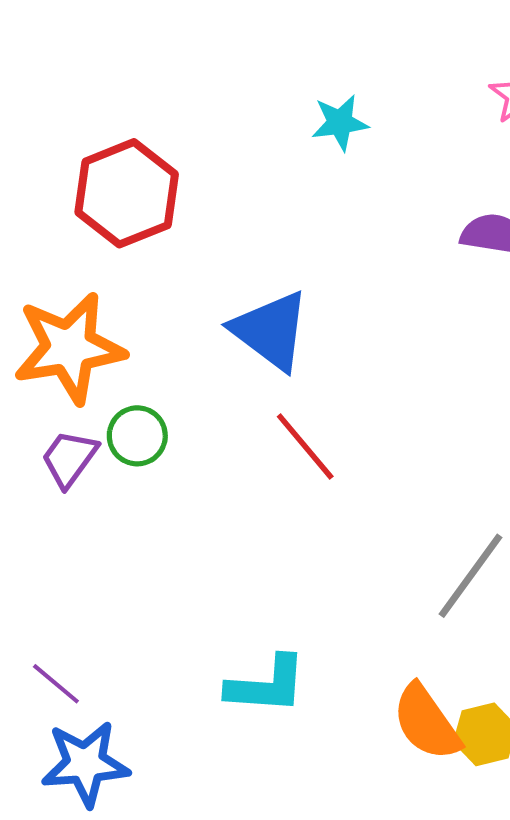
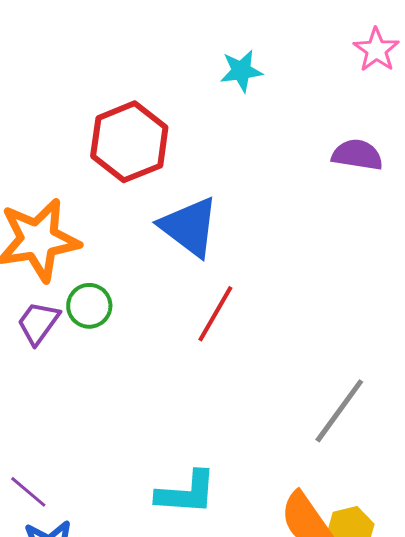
red hexagon: (127, 193) -> (129, 142), moved
red line: (305, 446) -> (215, 314), turned 70

